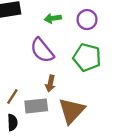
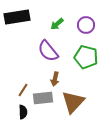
green arrow: (53, 18) -> (57, 24), turned -32

